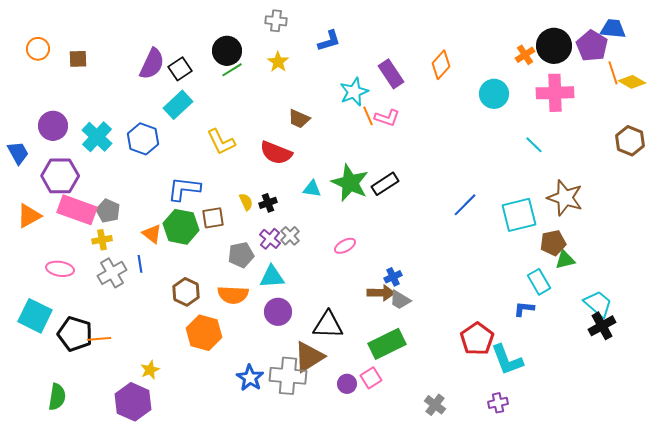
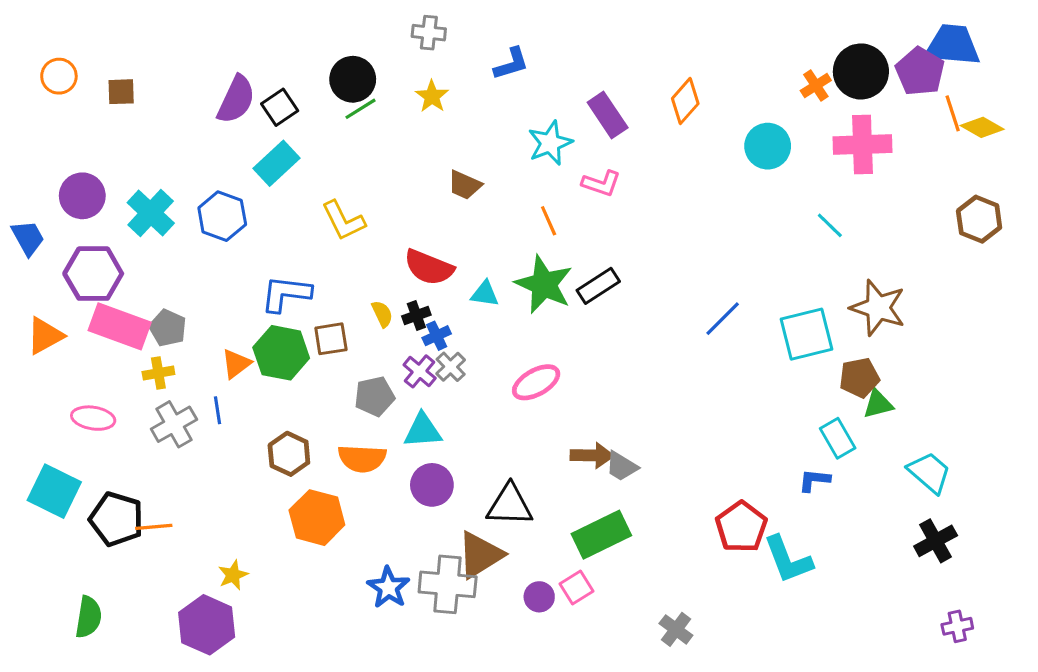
blue trapezoid: (613, 29) -> (953, 45), size x1.4
orange line: (368, 116) -> (549, 221), moved
red semicircle: (276, 153) -> (429, 267), moved
orange triangle: (152, 234) -> (236, 364), turned 45
pink ellipse: (345, 246) -> (536, 382), size x1.4
blue cross: (393, 277) -> (437, 336), moved
black cross: (602, 326) -> (936, 541), moved
purple cross: (498, 403) -> (957, 626), moved

